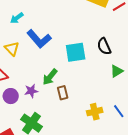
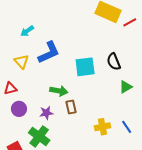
blue L-shape: (39, 39) -> (49, 52), turned -75
green arrow: (50, 77) -> (59, 91), turned -120
purple star: (31, 91) -> (46, 113), moved

